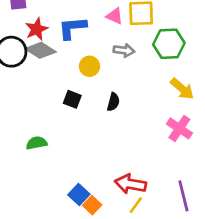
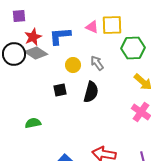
gray arrow: (124, 50) -> (97, 63), moved, turned -133
black square: (72, 99) -> (60, 90), turned -32
black semicircle: (113, 102) -> (91, 92), size x1.5

